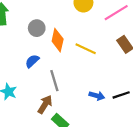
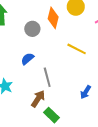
orange diamond: (58, 40) -> (53, 18), moved
blue arrow: (97, 96) -> (86, 92), turned 104

